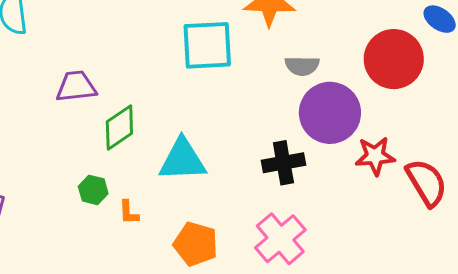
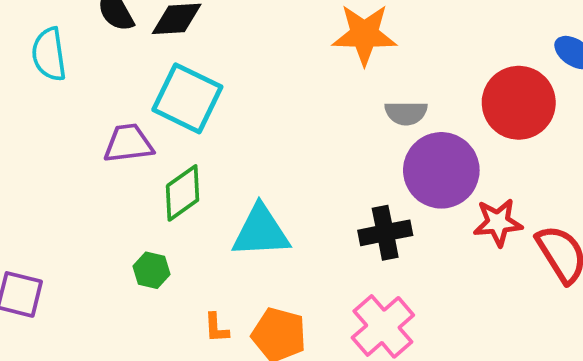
cyan square: (207, 45) -> (187, 98), moved, turned 30
orange L-shape: (129, 212) -> (216, 328), moved

